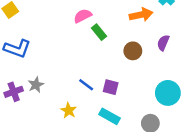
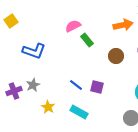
blue L-shape: (17, 49) -> (34, 51), moved
yellow star: (69, 110) -> (48, 107), moved
cyan rectangle: (109, 116) -> (79, 112), moved

